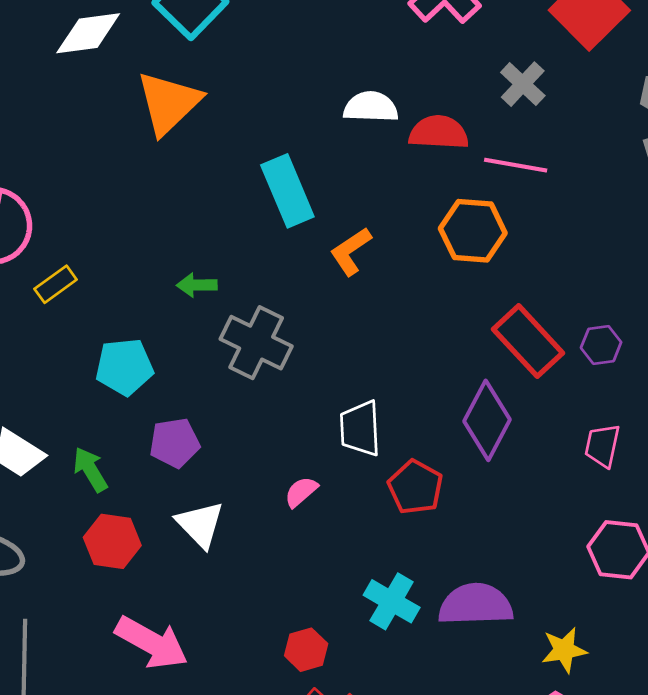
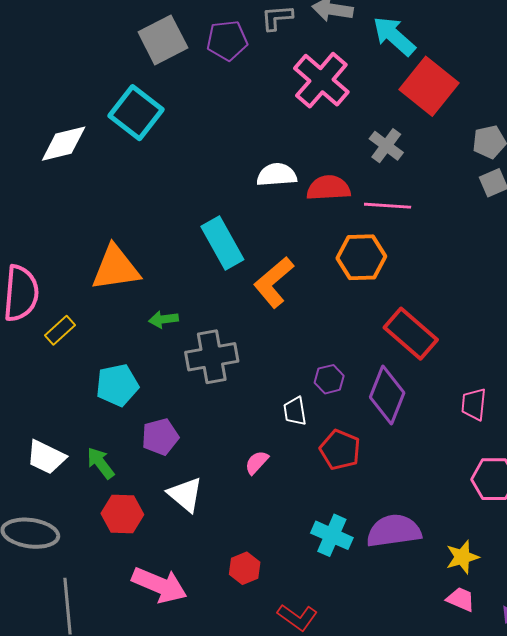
orange triangle: (169, 103) -> (116, 268), moved, turned 42
orange L-shape: (351, 251) -> (274, 282), size x1.4
gray cross: (256, 343) -> (212, 357), turned -30
purple hexagon: (601, 345) -> (329, 379), moved
white trapezoid: (360, 428) -> (295, 411), size x0.7
red hexagon: (306, 650) -> (245, 568), moved

